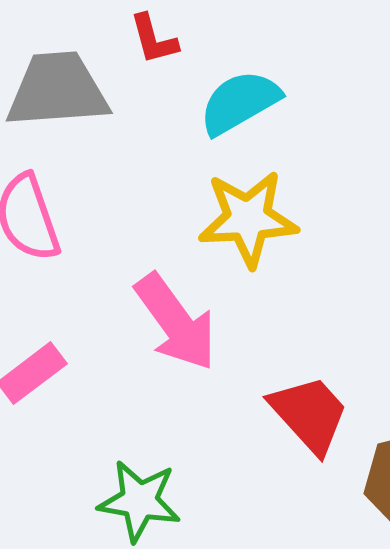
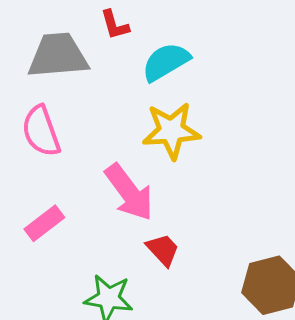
red trapezoid: (309, 414) -> (163, 250), moved, size x0.7

